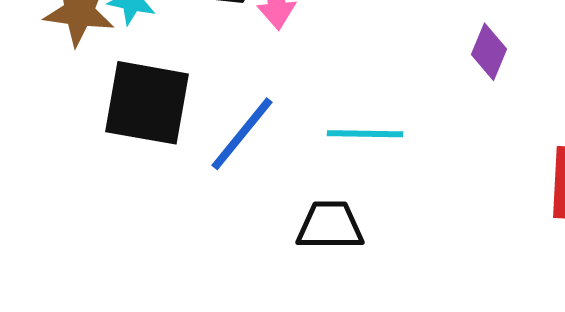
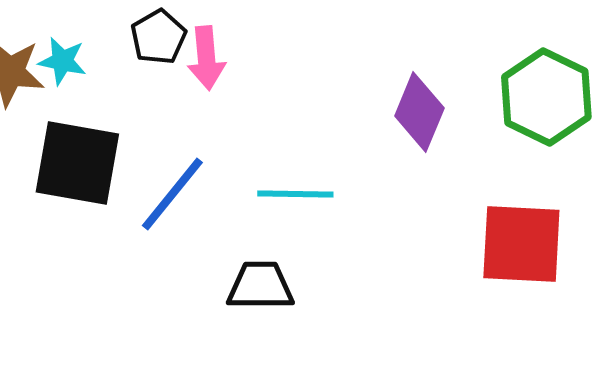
purple diamond: (489, 52) -> (419, 112), size x1.4

